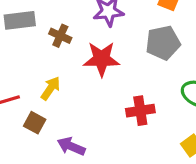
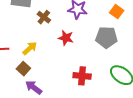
red star: (101, 59) -> (66, 38), size x0.7
brown square: (35, 123) -> (23, 69), moved

